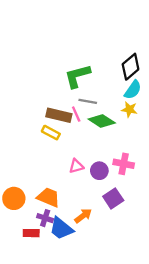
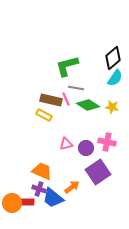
yellow star: (129, 109) -> (112, 107), moved
orange circle: (14, 198) -> (12, 203), moved
purple square: (113, 198) -> (98, 172), size x1.4

